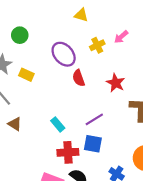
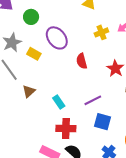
purple ellipse: (64, 54) -> (57, 38), moved
brown triangle: (15, 124) -> (29, 91), moved, turned 40
blue square: (93, 144) -> (102, 122), moved

